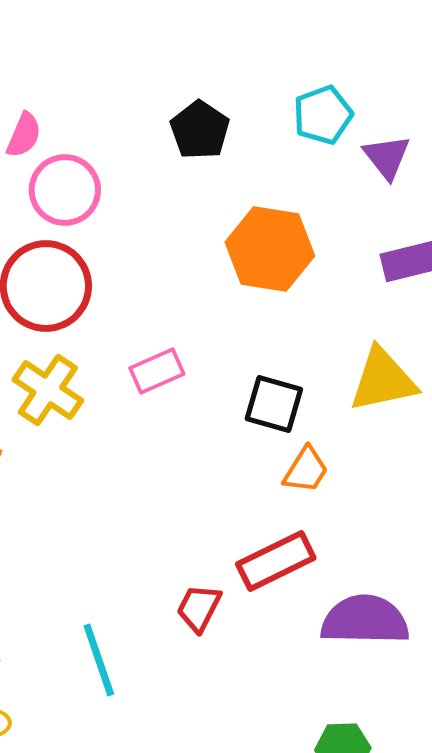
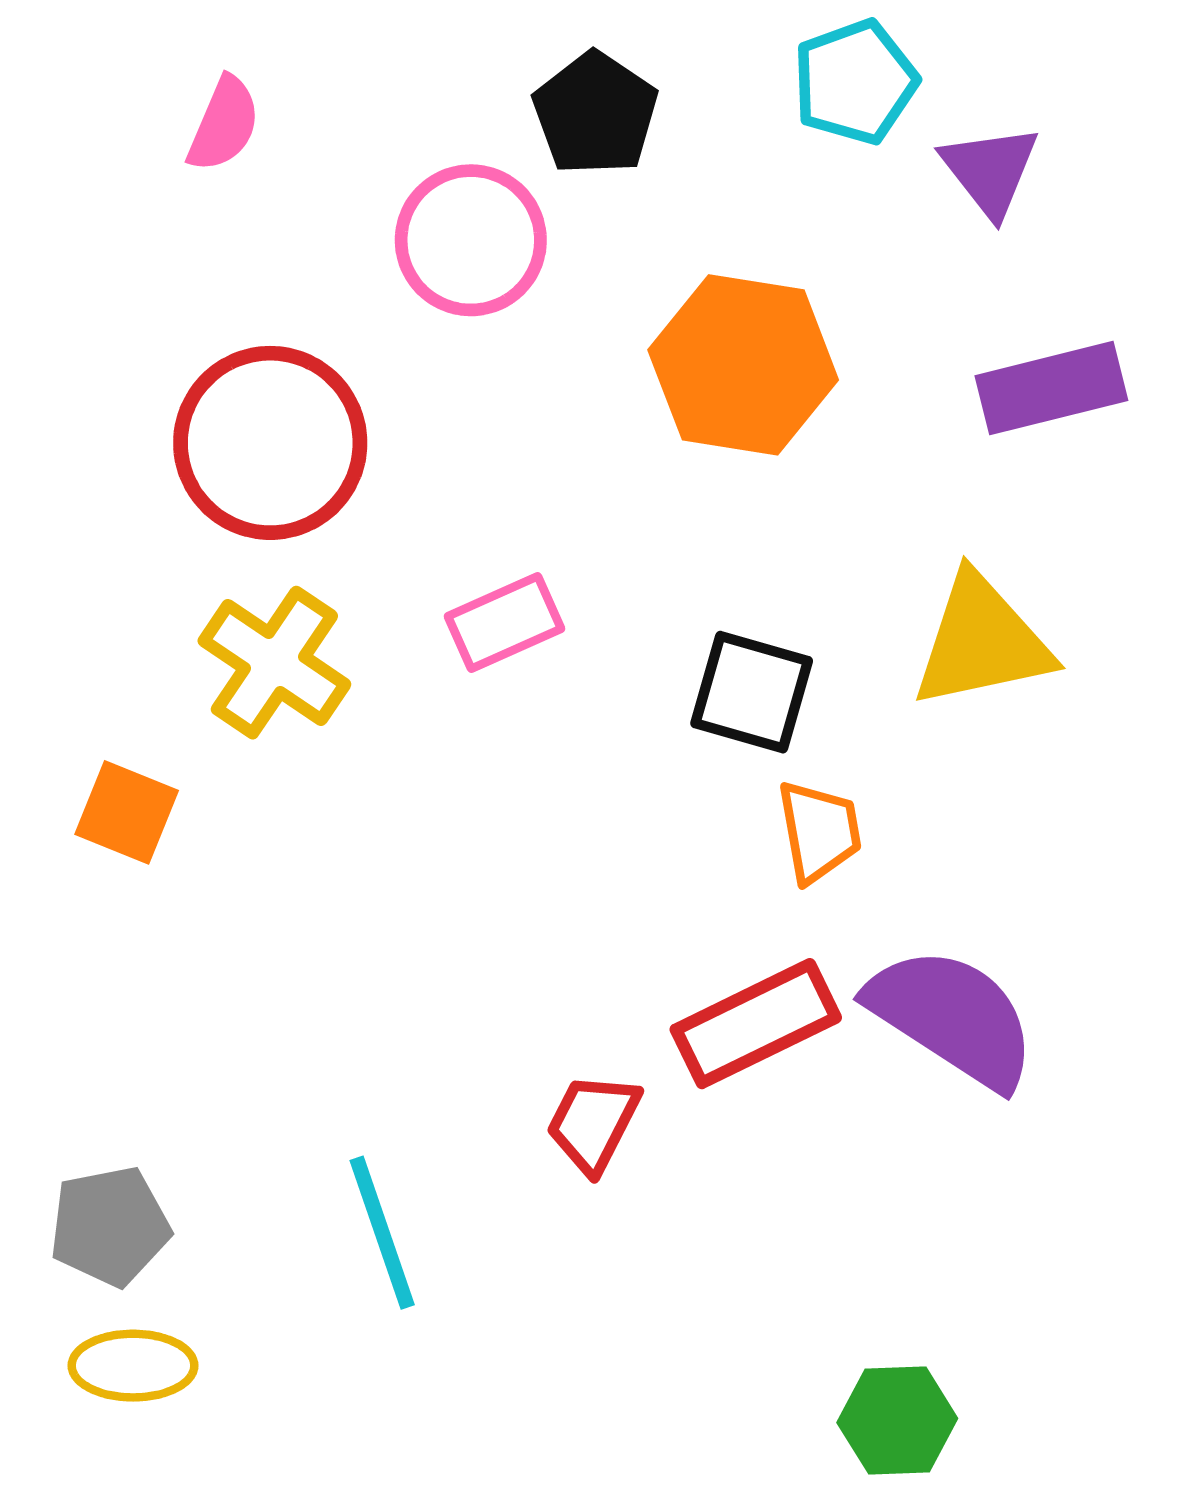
pink circle: (65, 190) -> (471, 240), moved
orange trapezoid: (306, 470) -> (819, 831), turned -42
purple semicircle: (365, 620) -> (952, 1017), moved, turned 32

